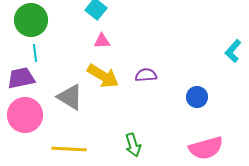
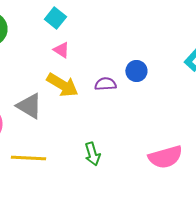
pink triangle: (102, 41) -> (61, 50), turned 36
blue circle: (197, 97) -> (136, 71), moved

